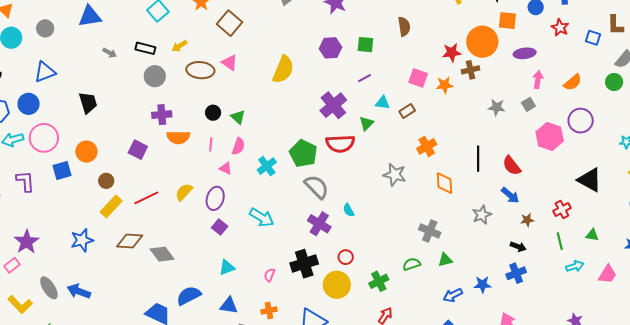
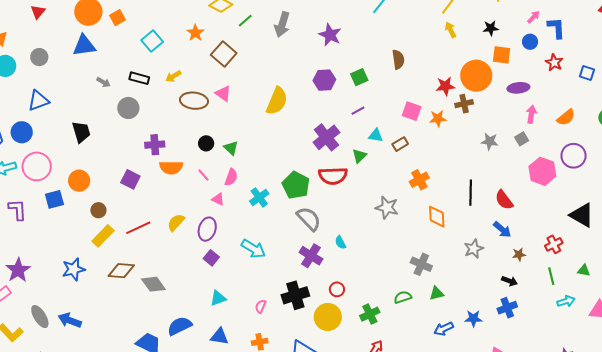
green square: (365, 45) -> (359, 77), turned -30
gray circle: (155, 76) -> (128, 108), moved
pink line: (211, 144) -> (204, 175), turned -48

